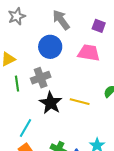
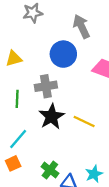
green line: (17, 84) -> (17, 99), moved

